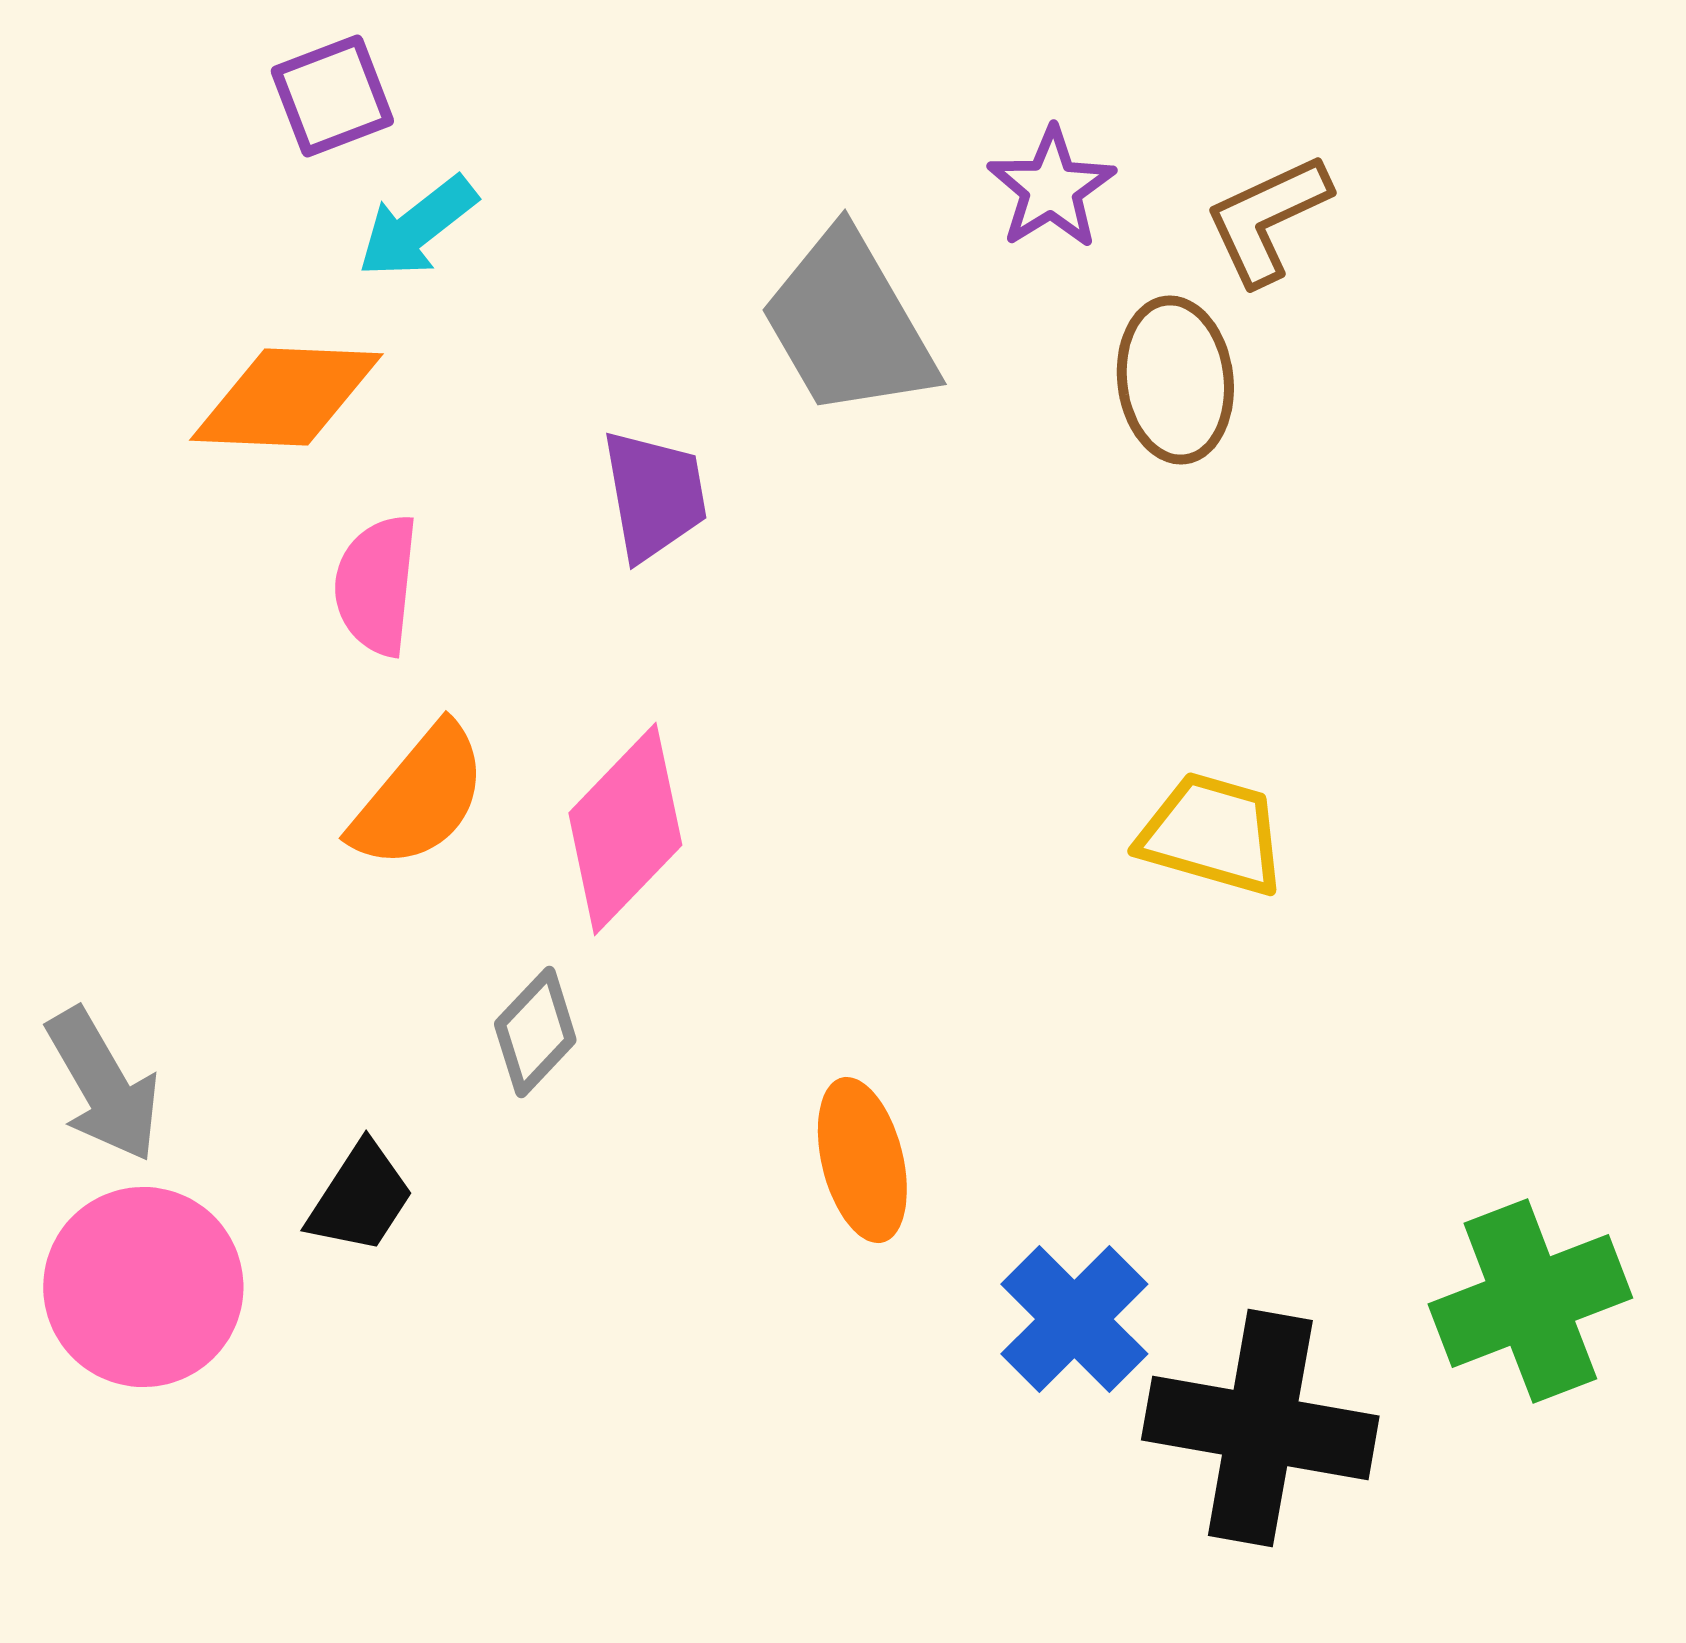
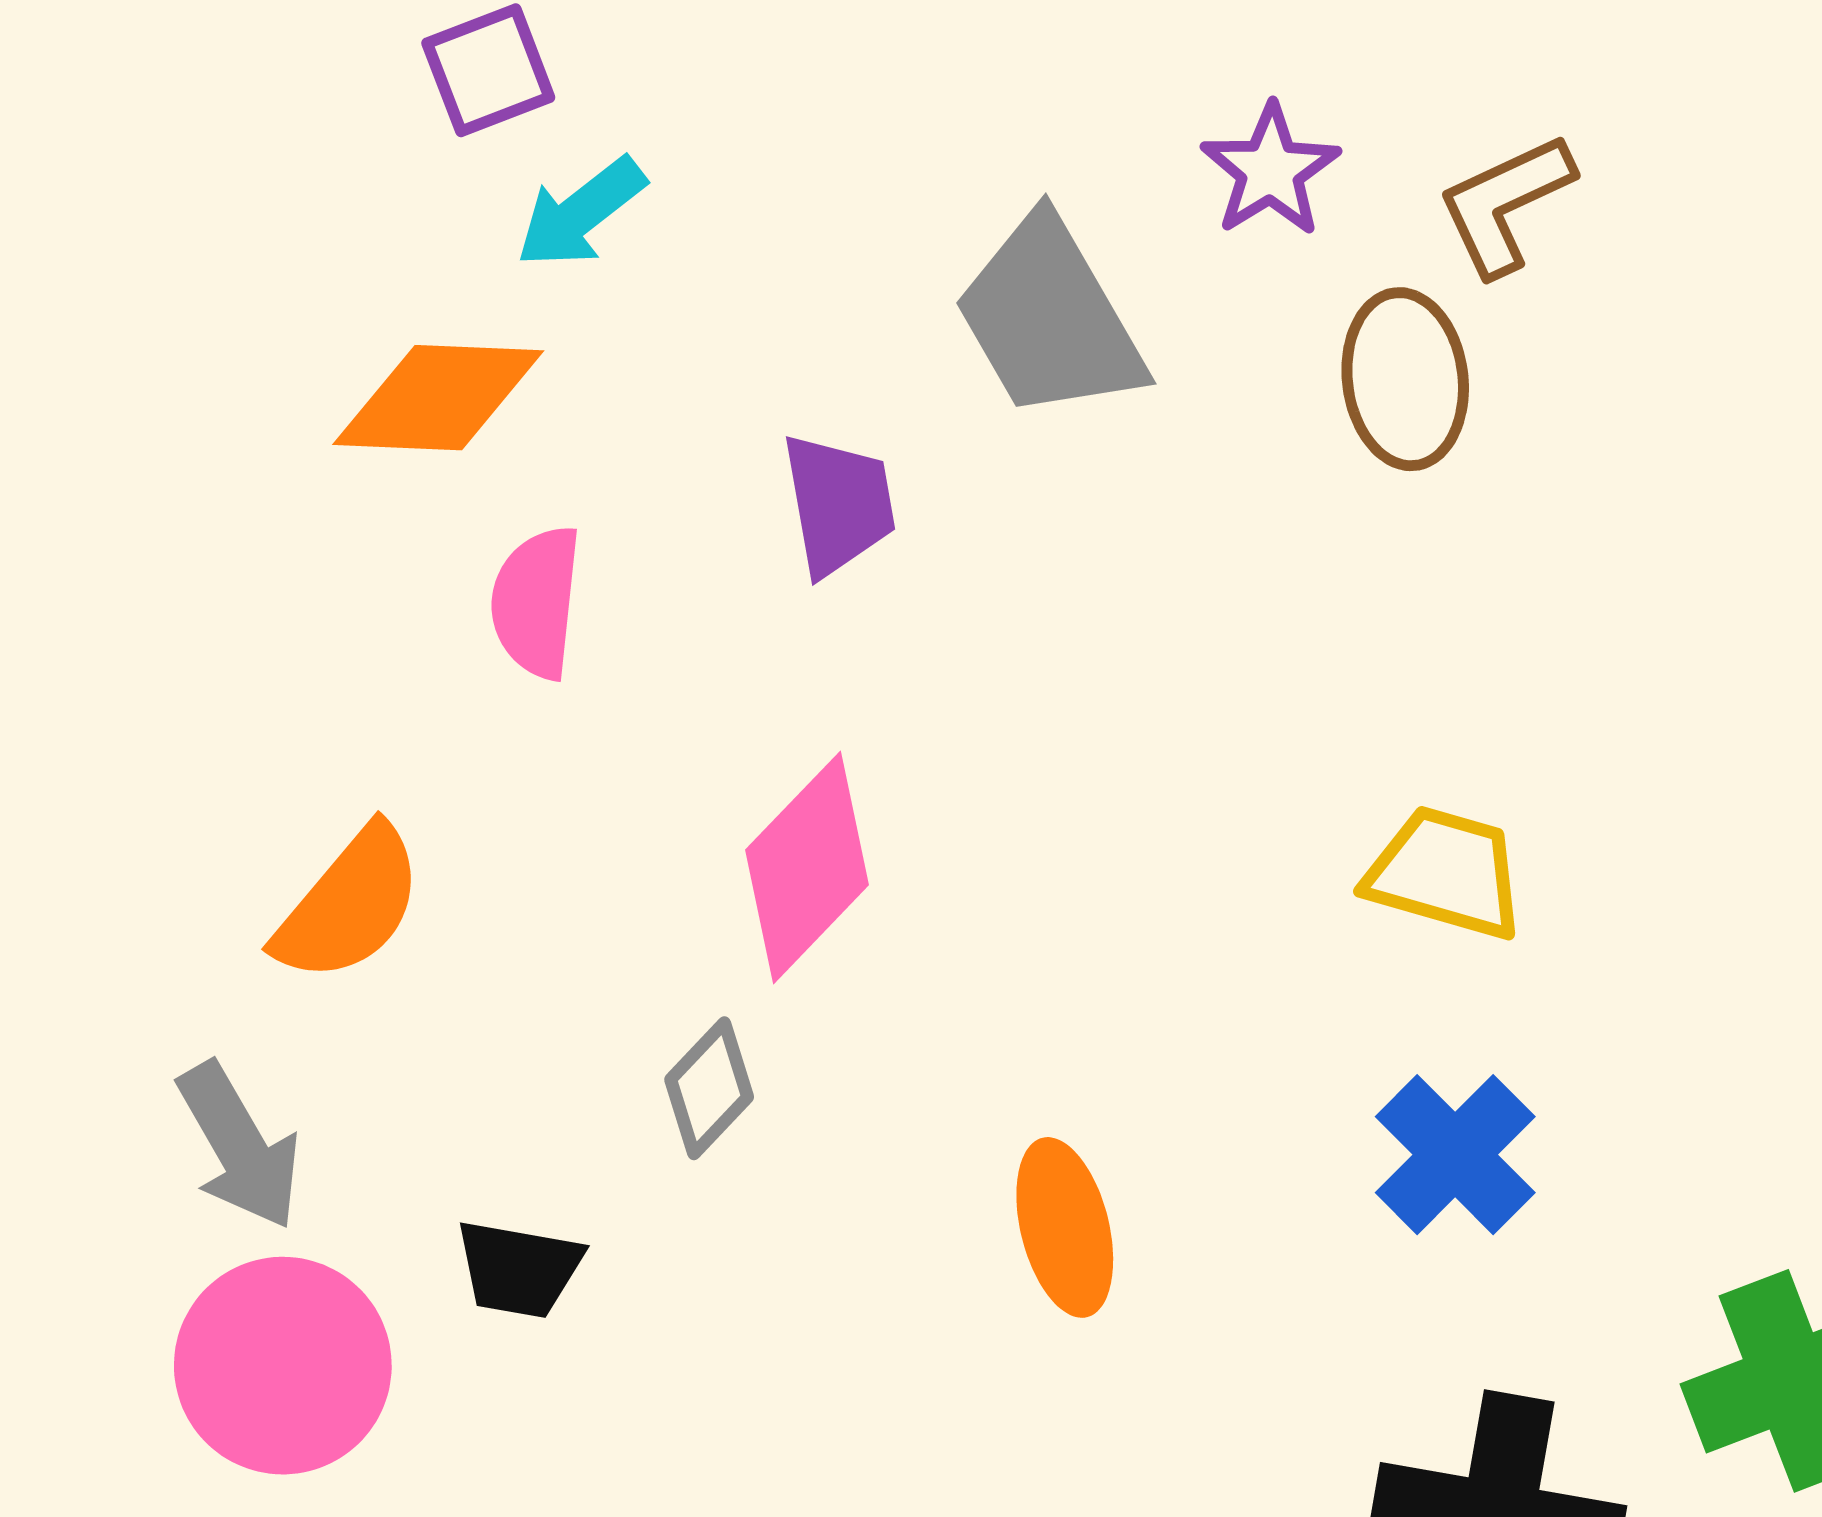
orange semicircle: (419, 797) -> (349, 904), moved
black trapezoid: (360, 1198) -> (519, 1269), turned 67
blue cross: (1074, 1319) -> (1455, 1155), moved

